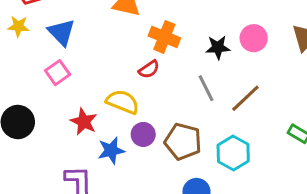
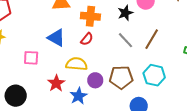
blue triangle: (61, 32) -> (56, 38), moved
pink square: (58, 73) -> (31, 58), turned -35
red star: (84, 122) -> (56, 83), turned 30

